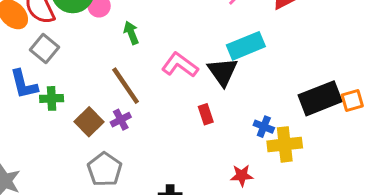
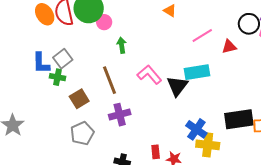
gray square: (44, 48) -> (63, 59), moved
red rectangle: (206, 114) -> (156, 152), moved
purple cross: (121, 120) -> (120, 115), moved, size x1.5
blue cross: (264, 127) -> (196, 129), size x1.5

